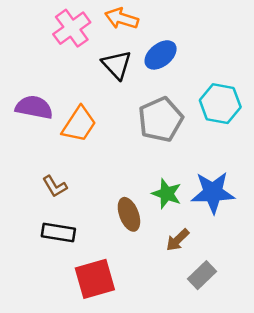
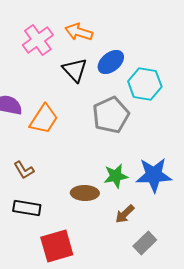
cyan hexagon: (220, 104) -> (145, 84), moved
green star: (167, 194) -> (116, 176), turned -30
brown ellipse: (129, 214) -> (85, 193), turned -68

